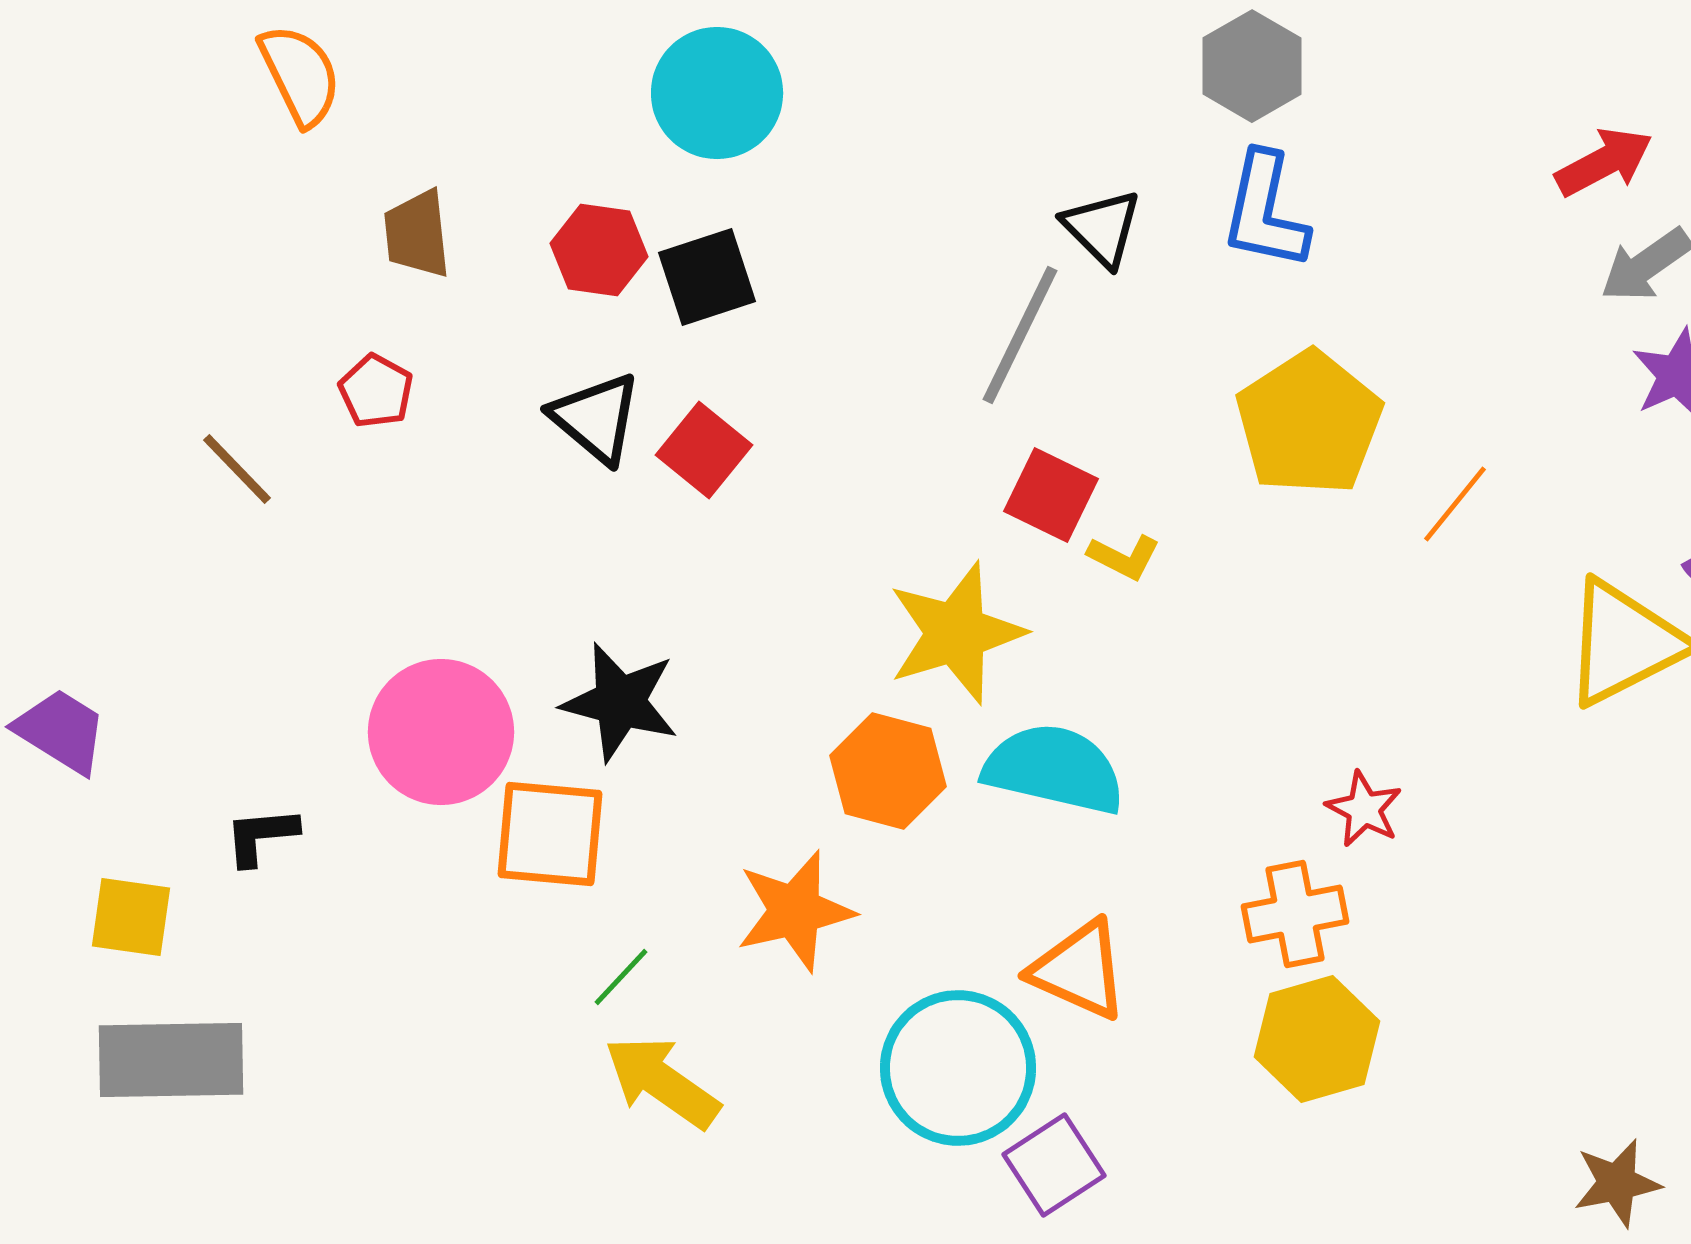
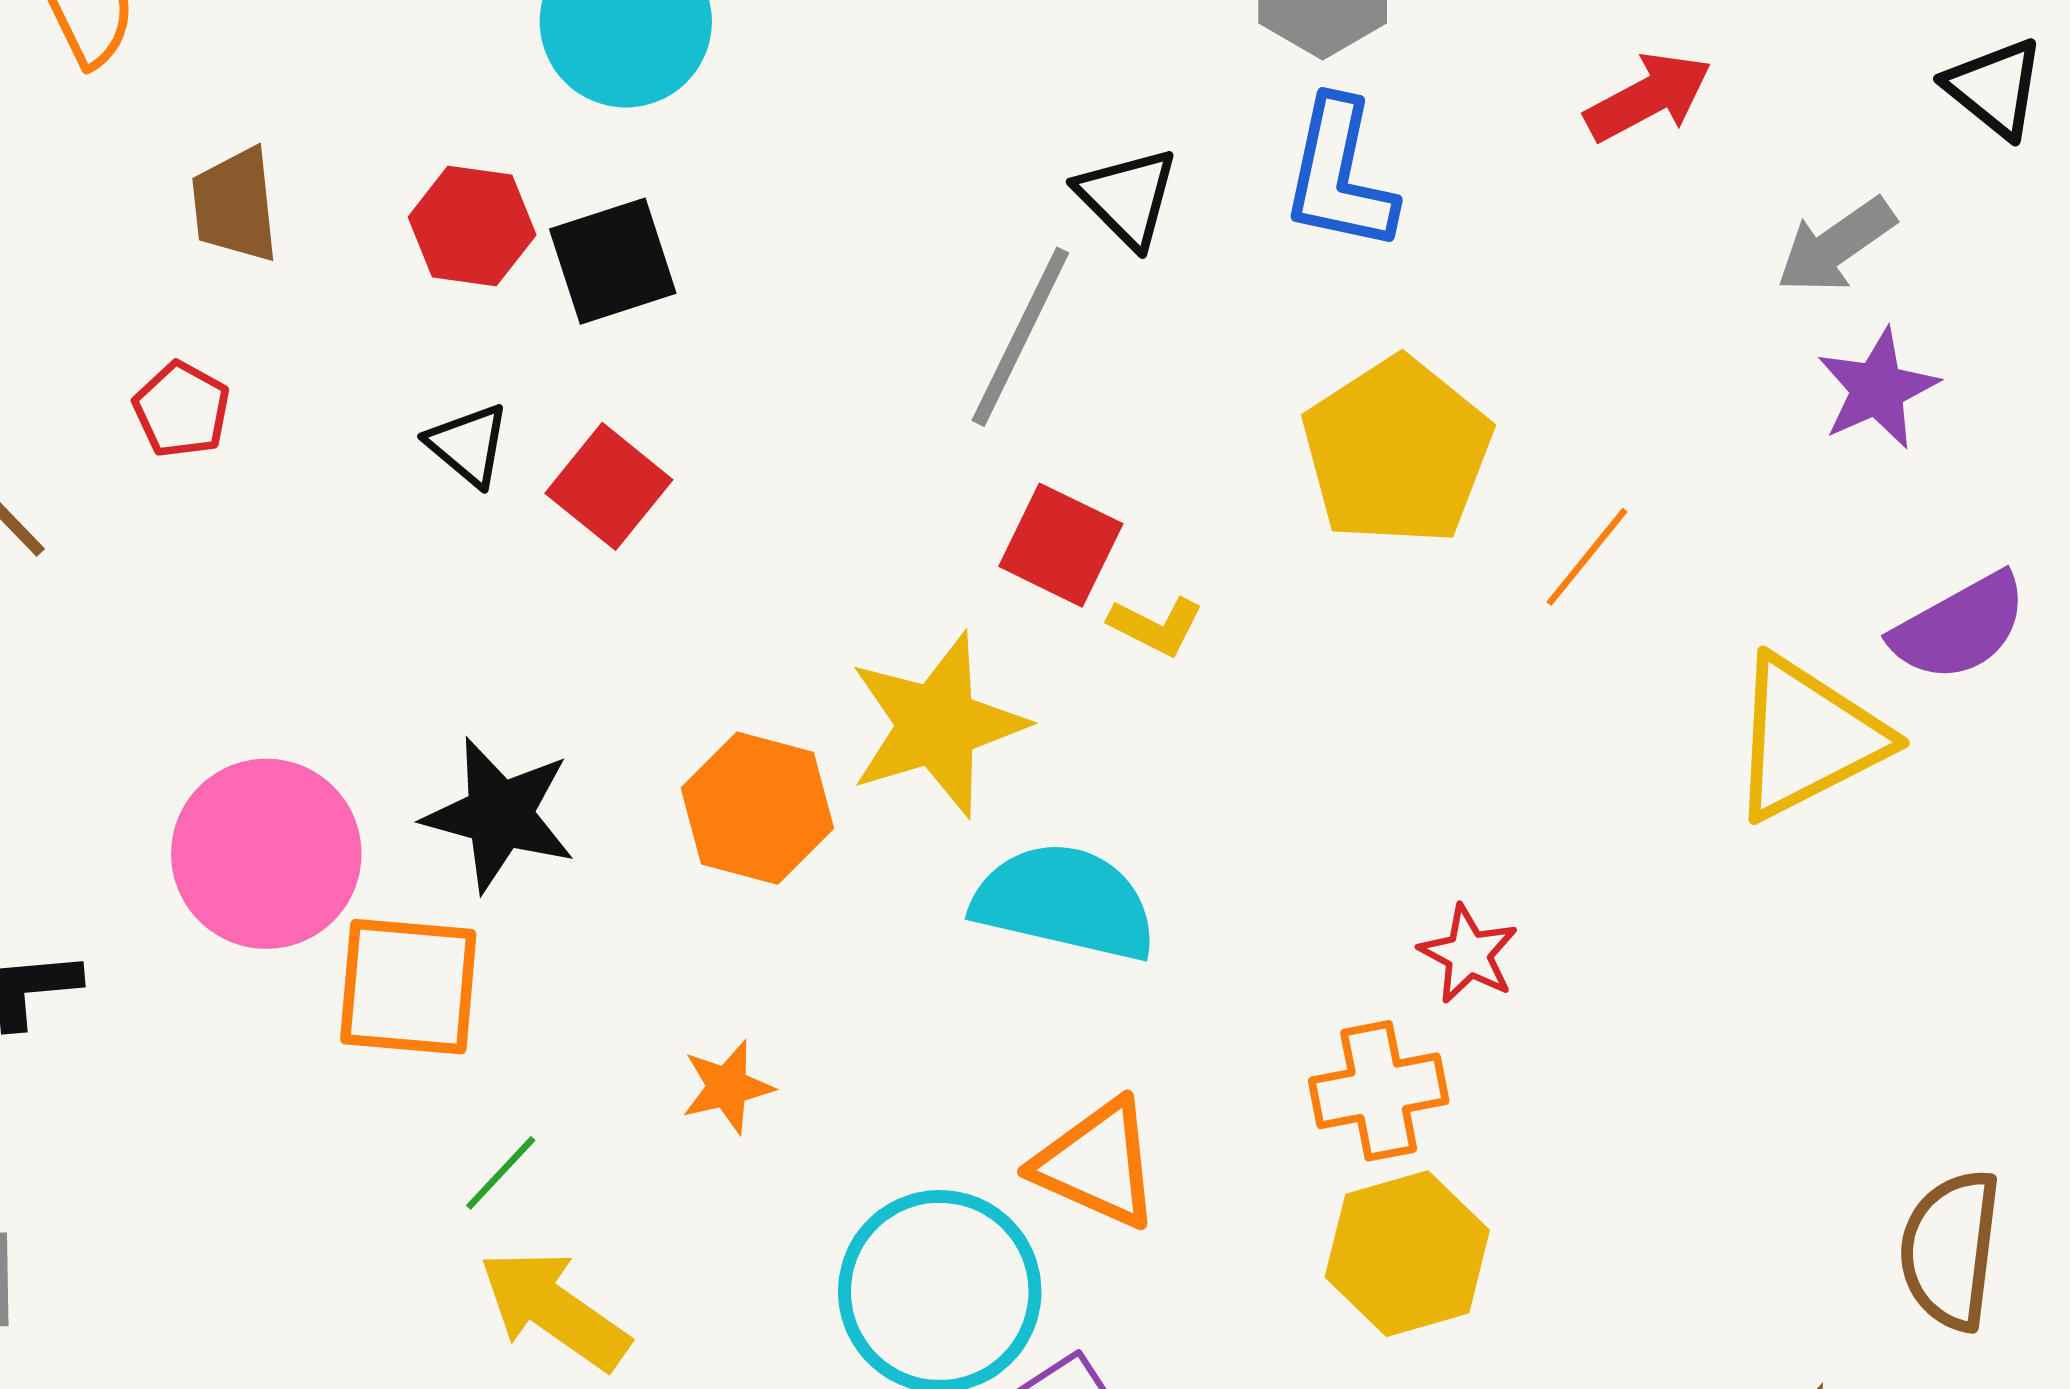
red arrow: (1604, 162) -> (1648, 97), moved
black triangle: (596, 418) -> (468, 445), size x0.7
orange hexagon: (888, 771) -> (757, 808), moved
orange star: (795, 911) -> (727, 1087), size x0.6

